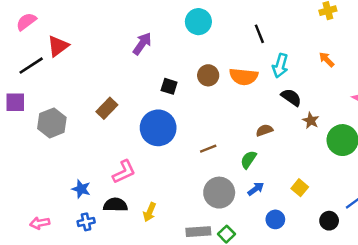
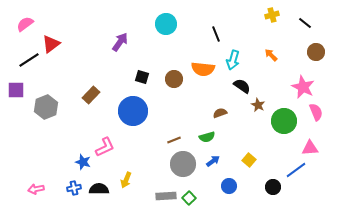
brown circle: (208, 75) -> (174, 79), moved
brown line: (208, 149) -> (174, 140), moved
green semicircle: (248, 160) -> (207, 137), turned -140
blue star: (81, 189) -> (83, 162), moved
black semicircle: (115, 205) -> (99, 189), moved

